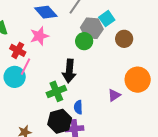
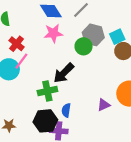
cyan square: (107, 19) -> (117, 37), moved
pink star: (39, 36) -> (53, 33), moved
black arrow: (69, 71) -> (64, 73), turned 30

